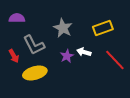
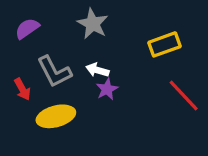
purple semicircle: (17, 18) -> (27, 28), turned -35
gray star: (63, 28) -> (93, 24), moved
white arrow: (84, 52) -> (97, 70), moved

